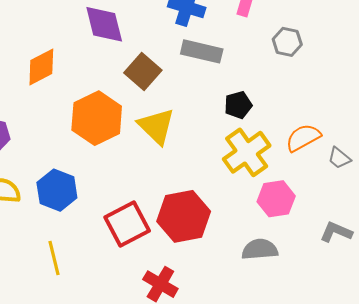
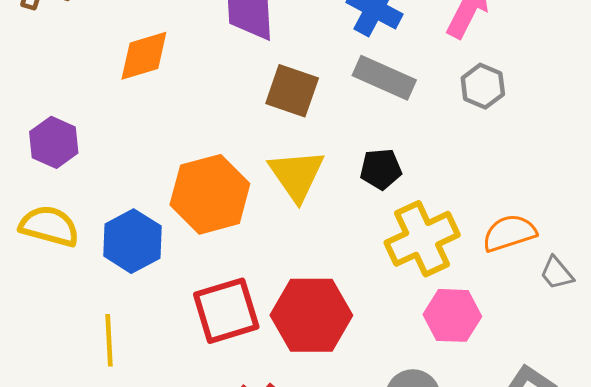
gray hexagon: (287, 42) -> (483, 86), moved
brown square: (143, 72) -> (292, 91), turned -33
black pentagon: (238, 105) -> (381, 169), moved
orange hexagon: (97, 118) -> (210, 194), moved

